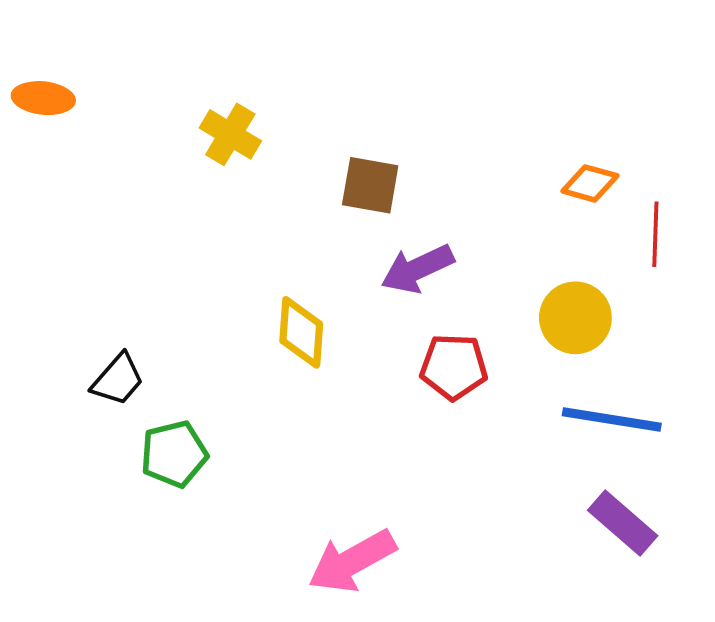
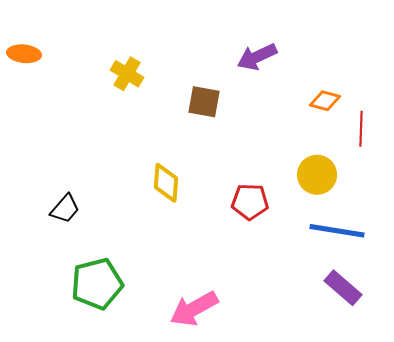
purple arrow: (417, 269) -> (257, 57), moved
green pentagon: (174, 454) -> (97, 284), moved, size x1.4

